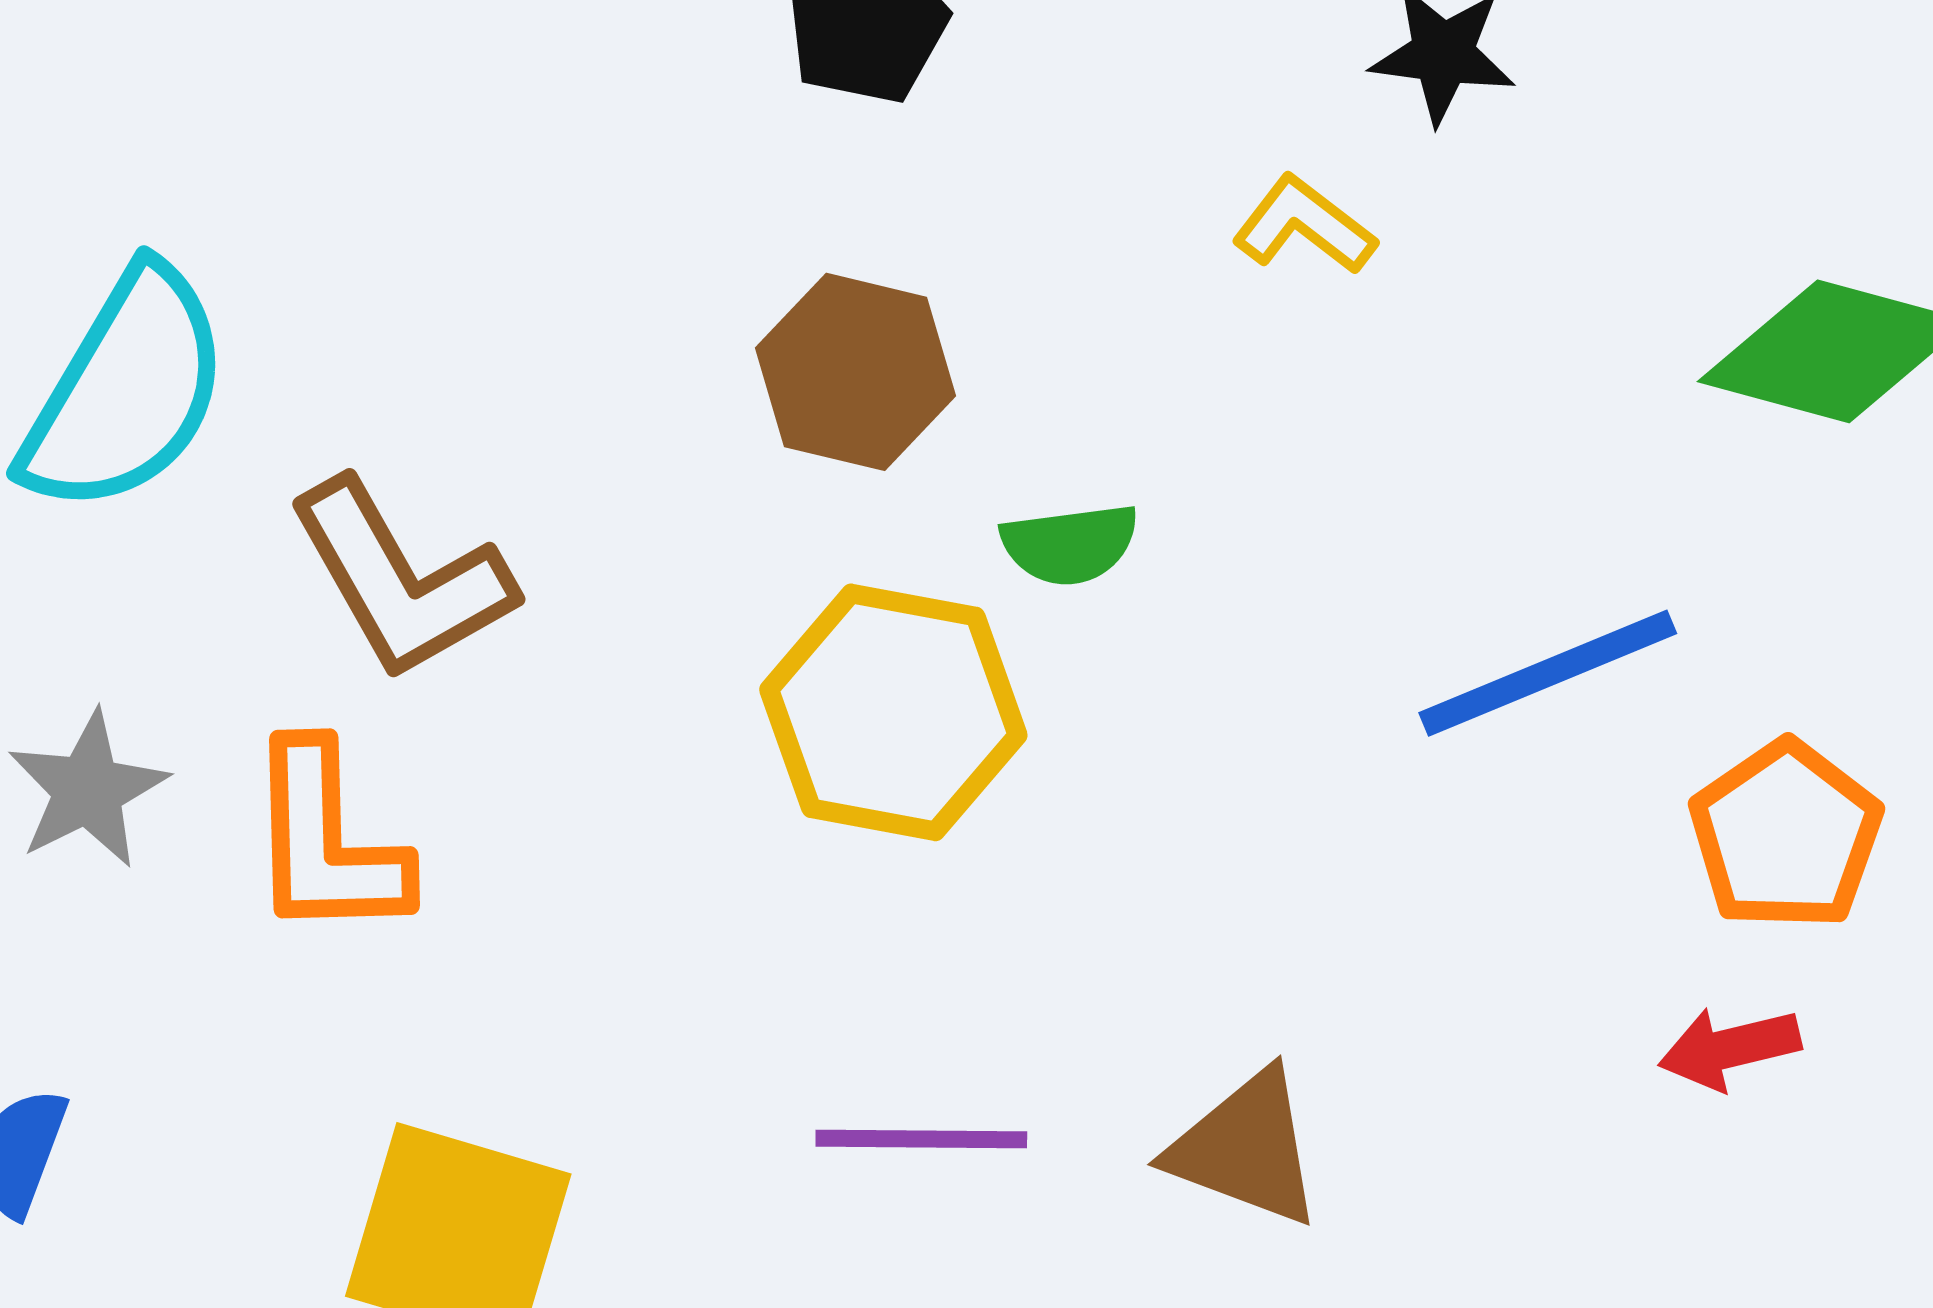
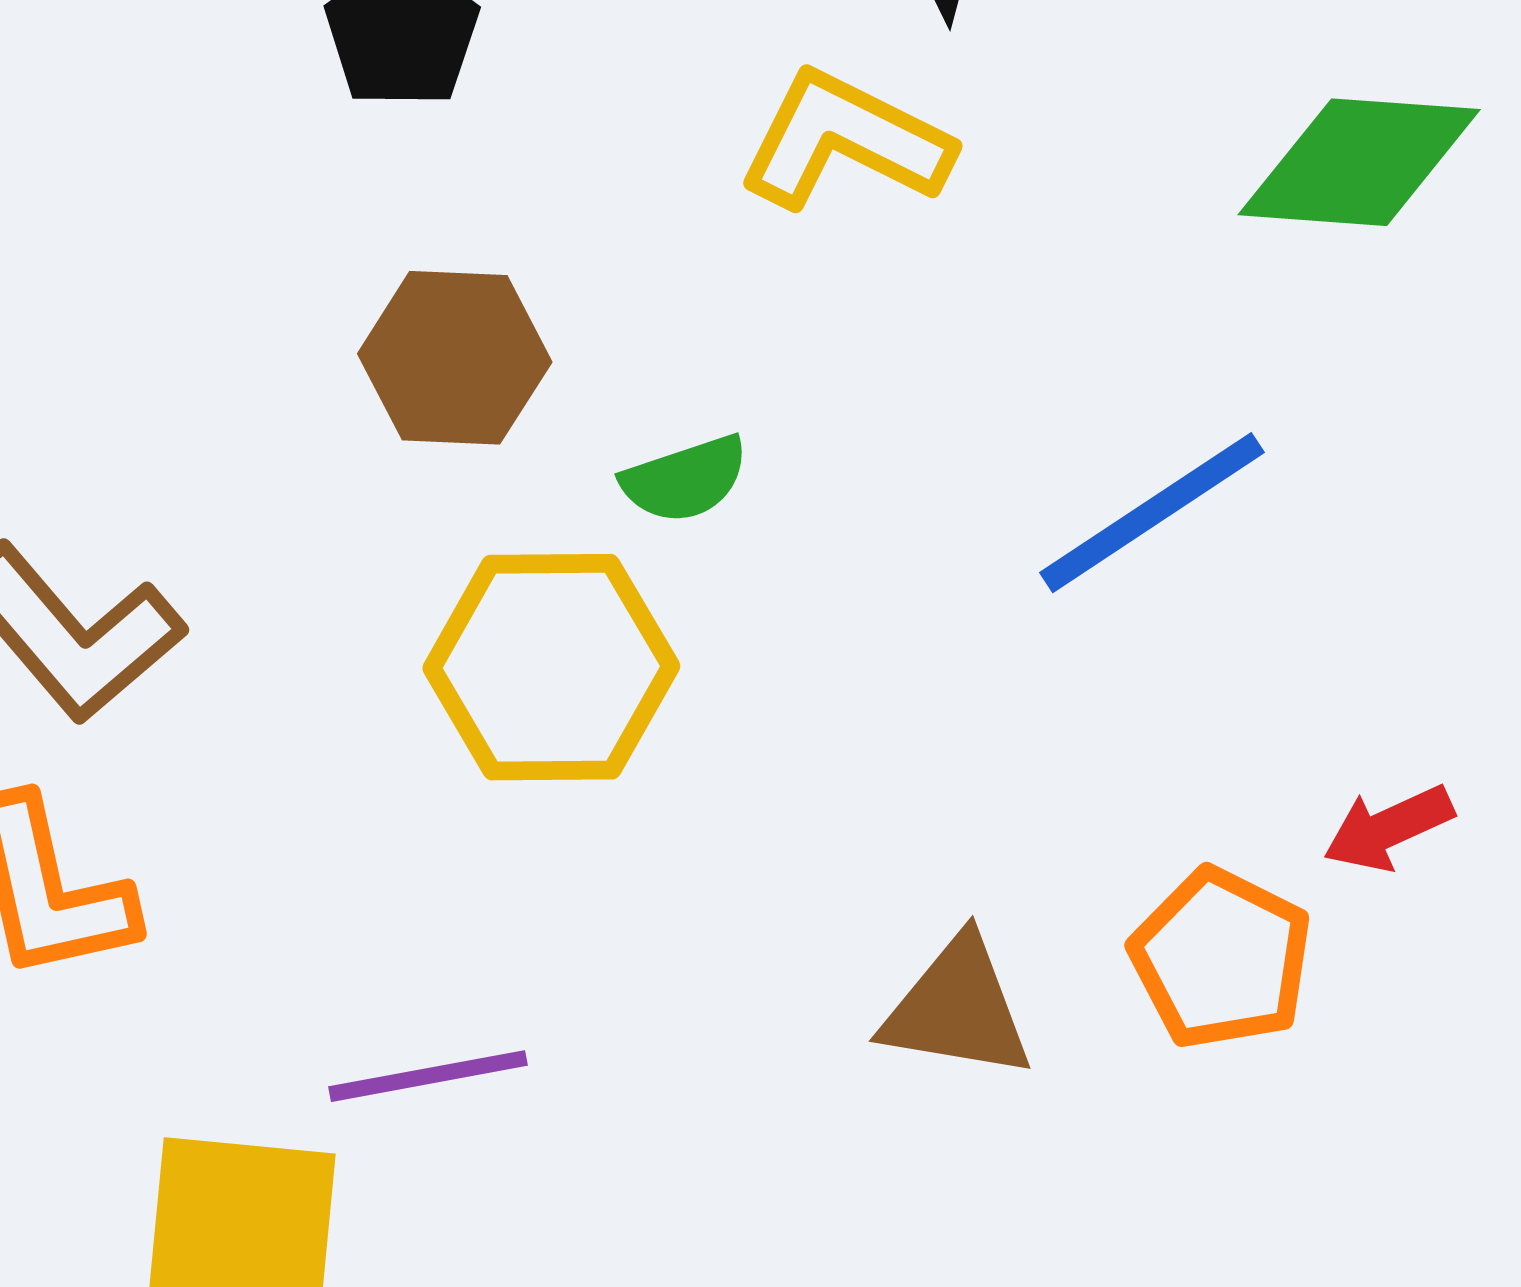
yellow L-shape: (1304, 225) -> (845, 140), size x1.6
orange pentagon: (1786, 835) -> (1221, 958), moved
purple line: (921, 1139) -> (428, 1076), moved

